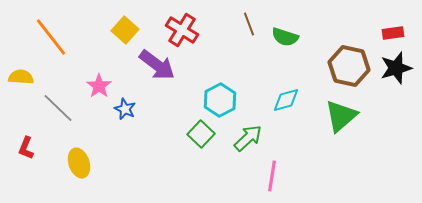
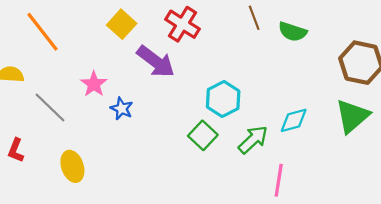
cyan diamond: (286, 100) -> (294, 120), moved

